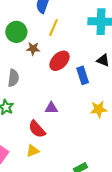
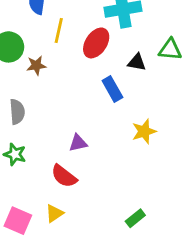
red ellipse: (59, 61) -> (96, 43), moved
yellow triangle: (33, 151) -> (54, 213), moved

